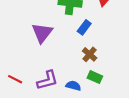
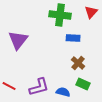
blue rectangle: (84, 27) -> (73, 38), turned 56
purple triangle: (42, 33) -> (18, 40), moved

